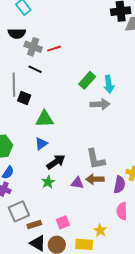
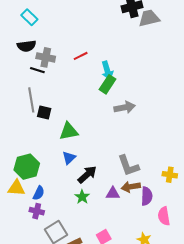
red line: (54, 49) -> (81, 56), moved
black line: (35, 69) -> (37, 70), moved
cyan arrow: (109, 84) -> (107, 71), moved
purple semicircle: (119, 185) -> (147, 196), moved

